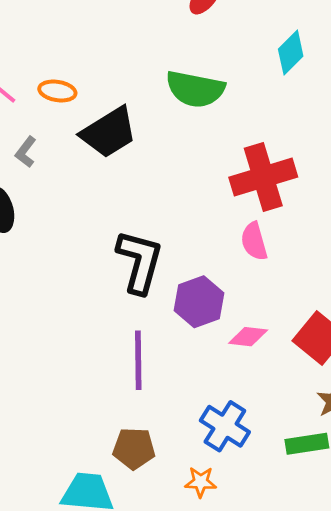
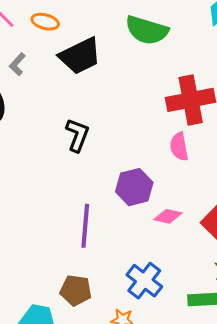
black L-shape: (140, 262) -> (77, 135), moved, size x0.7

